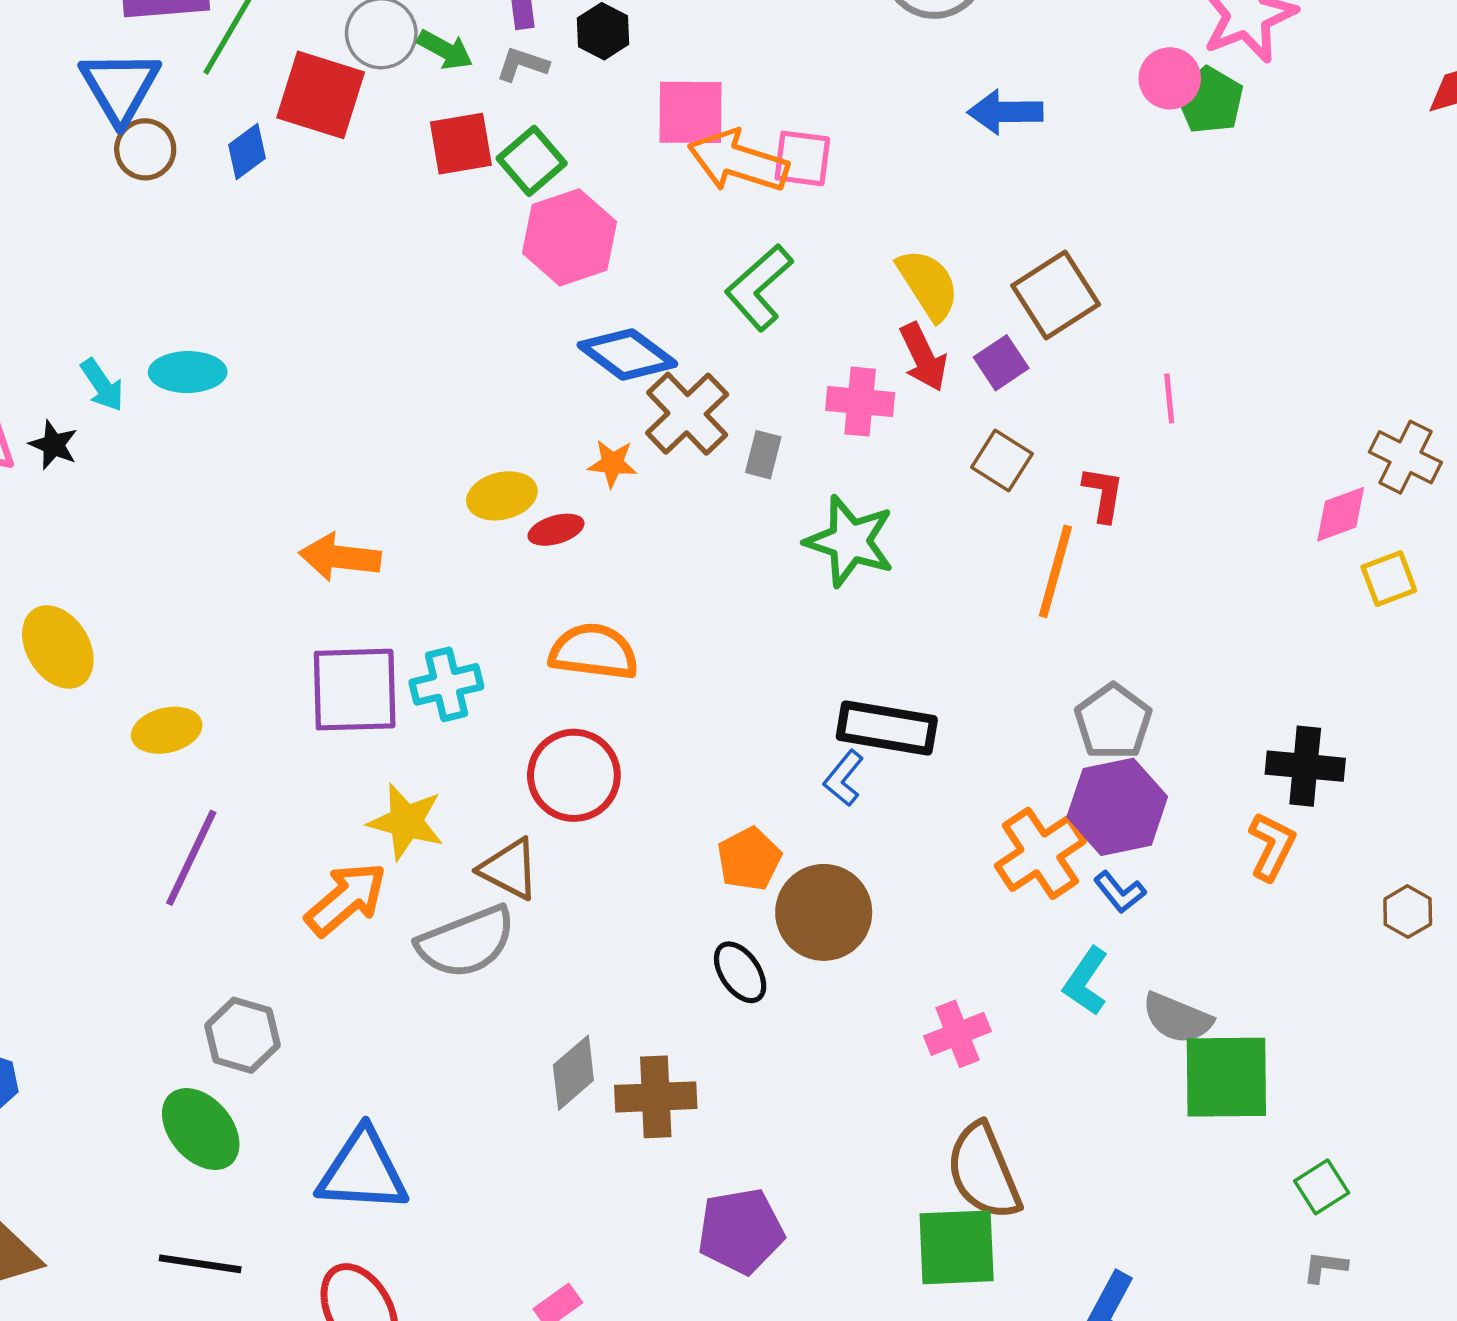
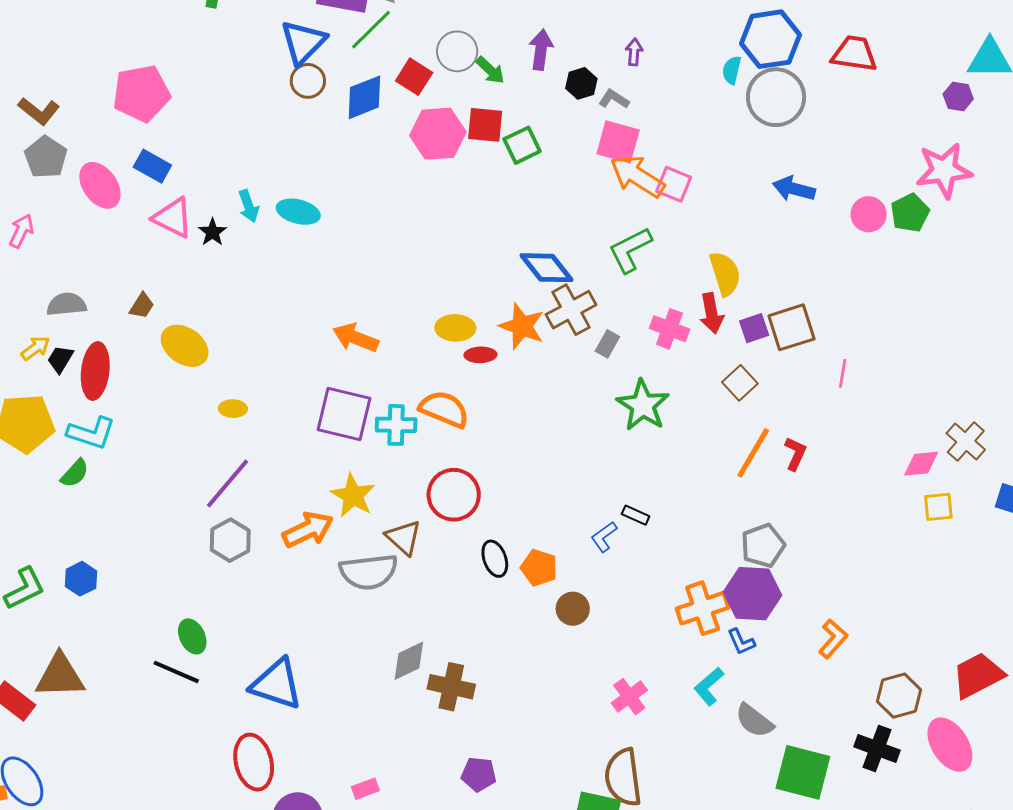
gray L-shape: (522, 64) -> (614, 99), moved
pink circle: (1170, 78) -> (869, 214), moved
red square: (321, 95) -> (414, 77), size x0.7
blue diamond: (247, 151) -> (364, 97), size x1.5
pink hexagon: (569, 237) -> (438, 134), moved
brown square: (1056, 295) -> (791, 327), moved
orange star: (612, 463) -> (522, 326), size x1.6
red L-shape: (1103, 494) -> (795, 454), moved
yellow ellipse: (58, 647) -> (185, 346), turned -39
orange semicircle: (594, 652) -> (444, 409), moved
black rectangle: (887, 728) -> (636, 515), size x0.5
yellow ellipse: (167, 730) -> (233, 409), size x0.7
black cross: (1305, 766) -> (877, 749), moved
orange pentagon: (749, 859) -> (539, 568), turned 30
brown circle: (824, 912) -> (573, 609), size x0.6
brown hexagon: (1408, 912) -> (899, 696), size x1.5
black ellipse: (740, 972) -> (495, 559), moved
pink cross: (957, 1034) -> (629, 697), turned -30
gray hexagon: (242, 1035) -> (230, 540), moved
green square: (1226, 1077) -> (803, 772), moved
green ellipse: (201, 1129) -> (192, 636), size x0.7
purple pentagon: (741, 1231) -> (479, 774), size x0.7
black line: (200, 1264) -> (176, 672), moved

